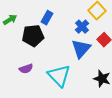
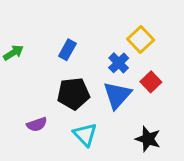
black pentagon: (33, 36) -> (73, 94), moved
cyan triangle: (59, 76) -> (85, 135), size x0.7

